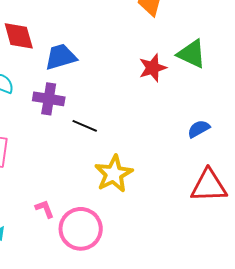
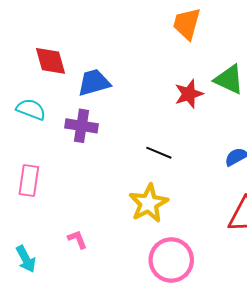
black line: (85, 126) -> (159, 153), moved
pink circle: (81, 229) -> (171, 260), moved

